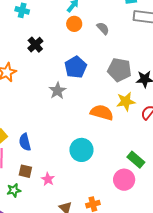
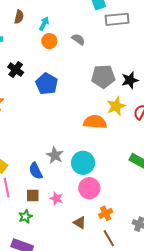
blue pentagon: (76, 67) -> (47, 84), moved
gray star: (57, 91) -> (55, 155), moved
blue semicircle: (25, 142) -> (36, 171), moved
pink circle: (124, 180) -> (89, 188), moved

